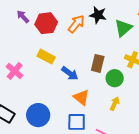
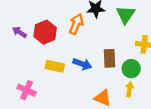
blue arrow: (70, 73) -> (82, 64), moved
yellow arrow: (115, 104) -> (129, 89), moved

